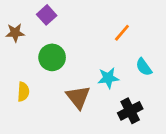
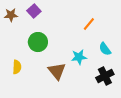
brown star: (15, 33) -> (11, 15), moved
black cross: (130, 111) -> (105, 76), moved

